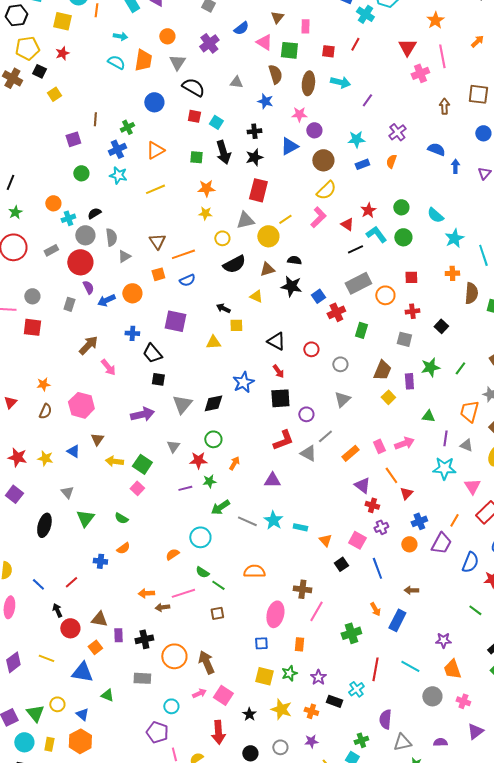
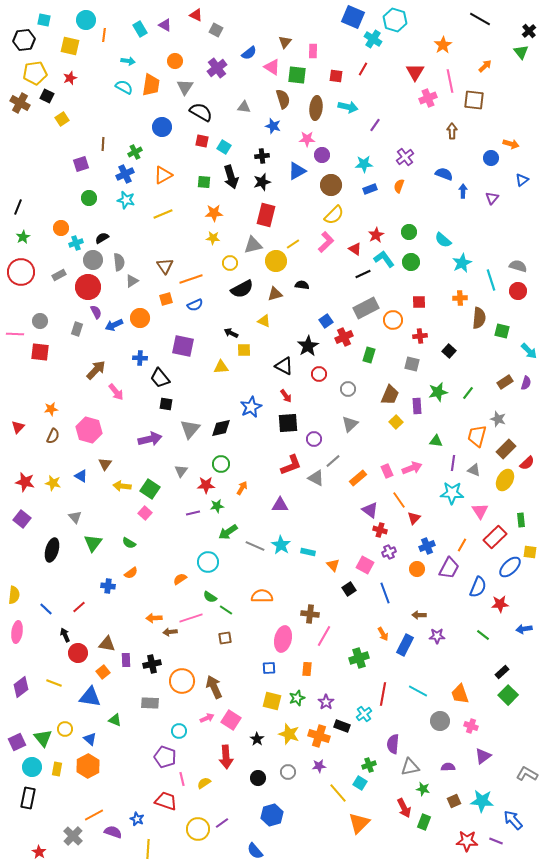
brown square: (478, 94) -> (474, 100), moved
black star: (291, 286) -> (308, 346), moved, turned 30
purple star: (443, 640) -> (437, 636), moved
orange cross: (311, 711) -> (319, 736), size x1.5

